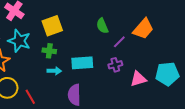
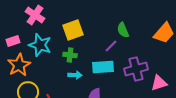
purple line: (119, 42) -> (111, 46), moved
purple cross: (115, 65) -> (136, 69), size x1.6

